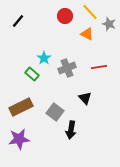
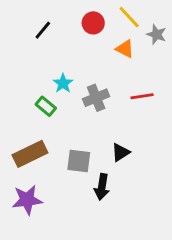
black line: (18, 21) -> (43, 30), moved
black triangle: (85, 98) -> (121, 152), moved, turned 40
gray square: (55, 112) -> (79, 161), turned -30

